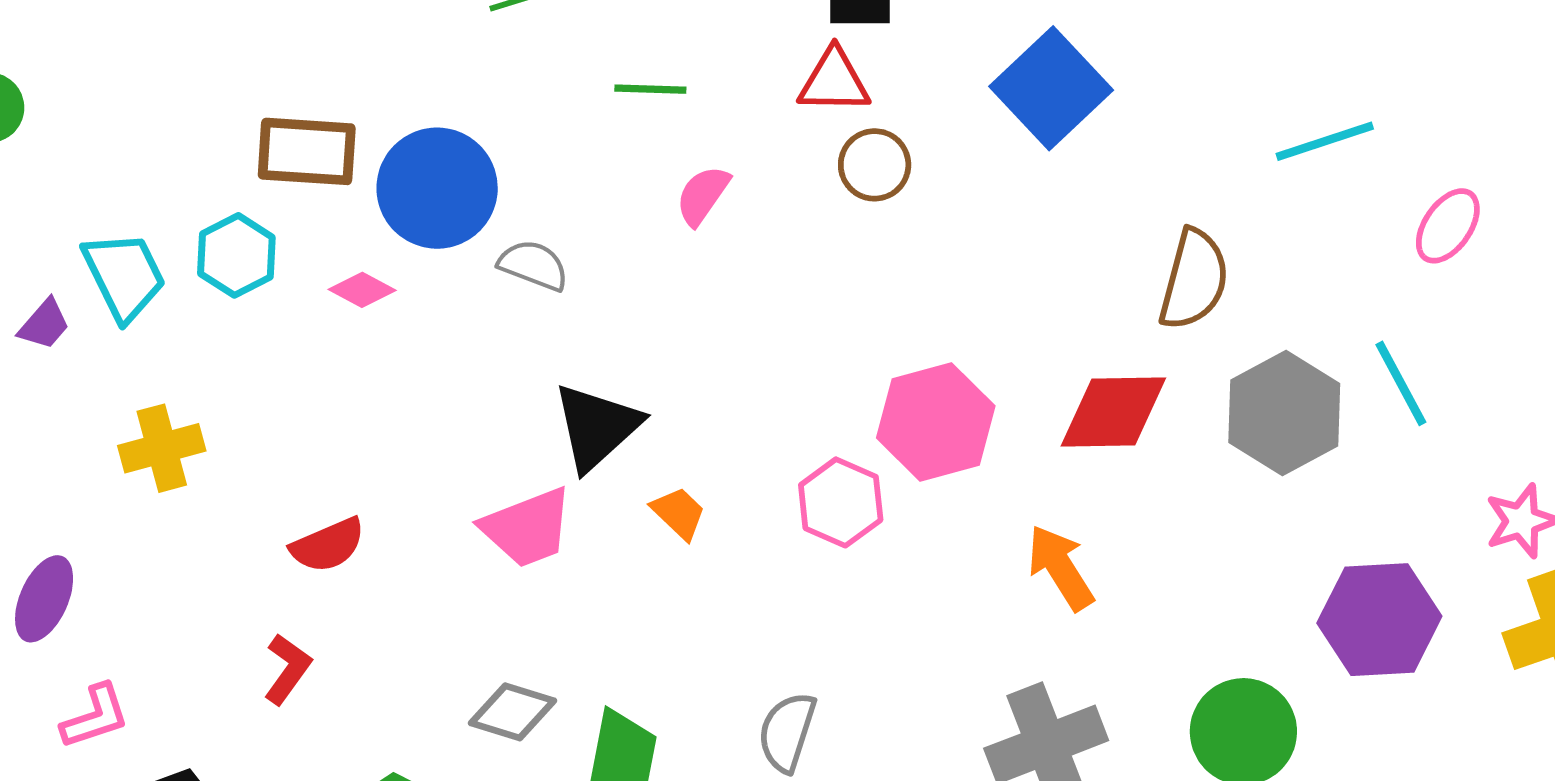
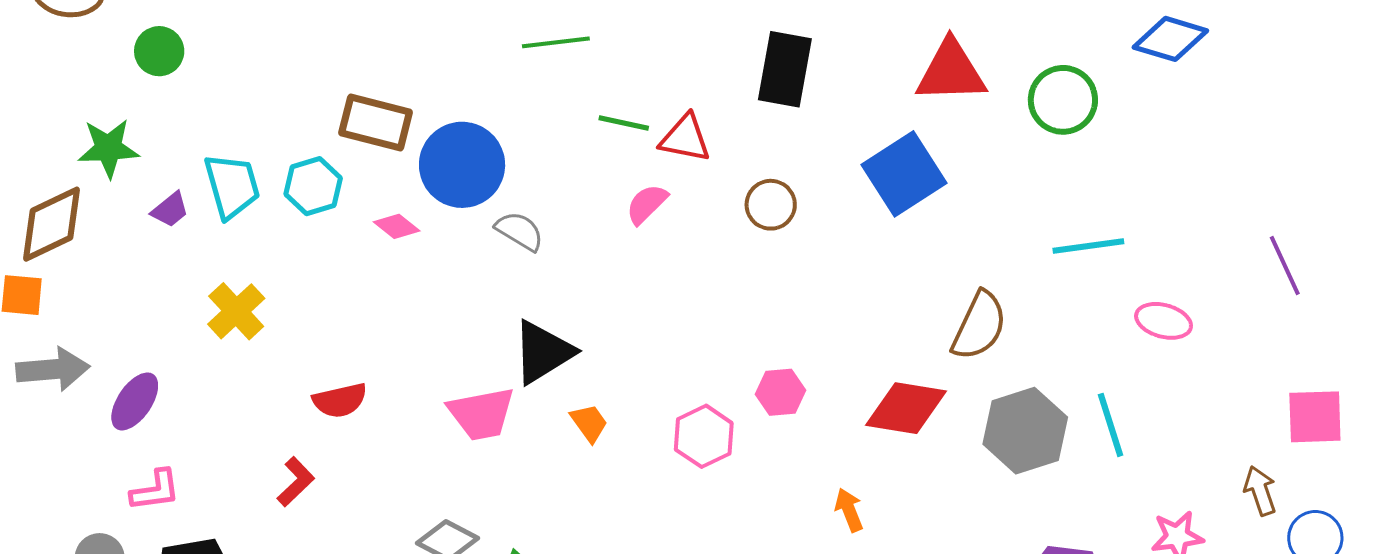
red triangle: (834, 81) -> (685, 138), moved
pink ellipse: (1448, 226) -> (1164, 321), turned 60
pink hexagon: (936, 422) -> (781, 392), size x0.6
yellow cross: (162, 448) -> (236, 311), turned -38
orange arrow: (1061, 568) -> (849, 510), size x0.7

